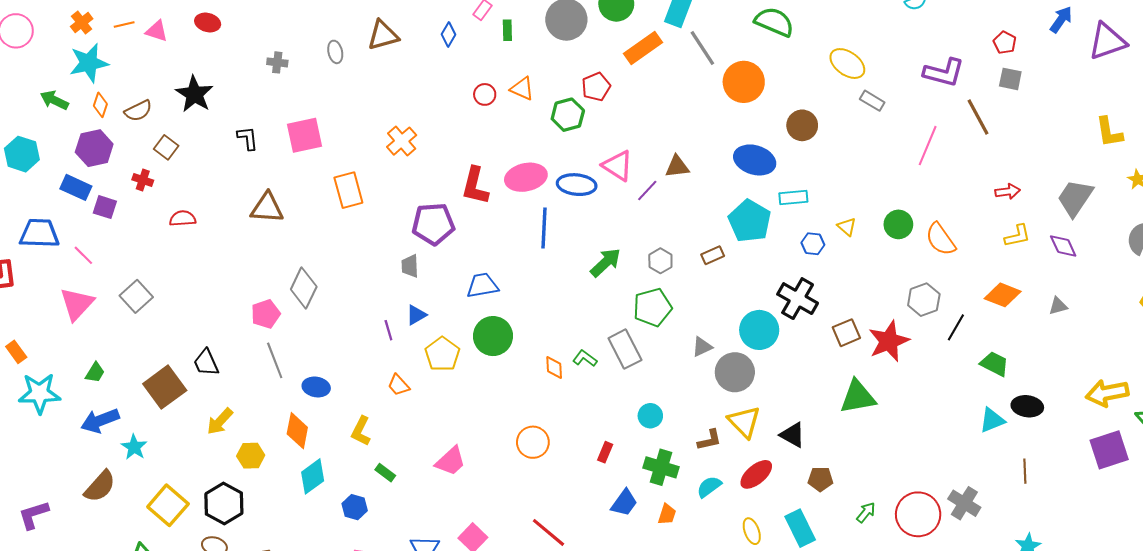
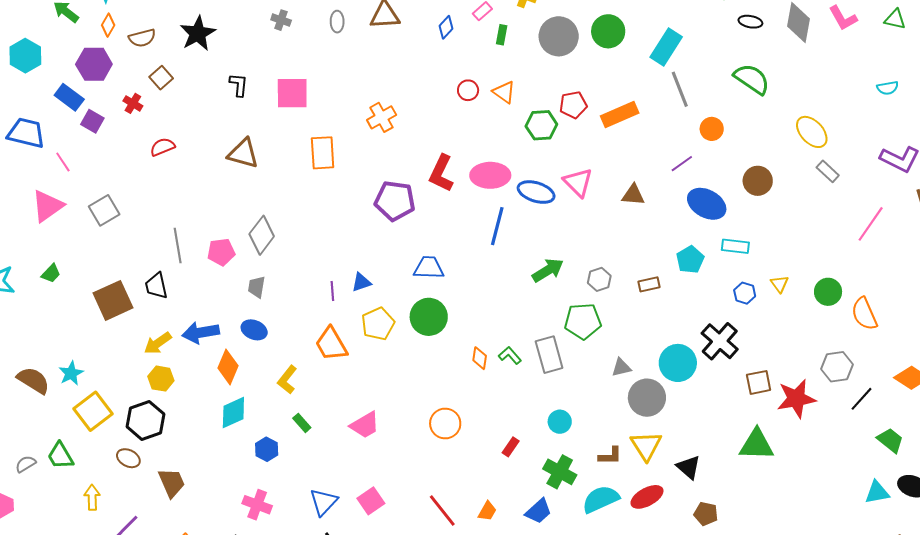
orange rectangle: (643, 48) -> (620, 114), moved
orange circle: (744, 82) -> (712, 129), size x0.6
purple line: (647, 190) -> (682, 164), moved
red semicircle: (183, 218) -> (162, 147), turned -30
cyan pentagon: (750, 221) -> (690, 260), size x0.7
gray trapezoid: (410, 266) -> (257, 287), moved
gray line: (275, 360) -> (178, 245), moved
orange trapezoid: (399, 385) -> (331, 344), size x1.6
blue arrow: (100, 421) -> (201, 333), moved
cyan star: (134, 447) -> (71, 373), moved
yellow hexagon: (251, 456) -> (161, 379), moved
brown semicircle: (100, 486) -> (33, 380), turned -112
cyan semicircle: (709, 487) -> (601, 499), size x1.5
blue trapezoid: (624, 503) -> (538, 511), moved
orange trapezoid: (667, 514) -> (487, 511), moved

